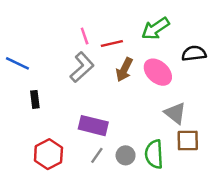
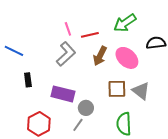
purple rectangle: (93, 126) -> (63, 94), moved
brown square: (188, 140) -> (117, 89), moved
gray circle: (126, 155) -> (86, 108), moved

